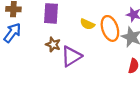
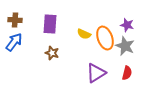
purple triangle: (71, 56) -> (96, 73), moved

